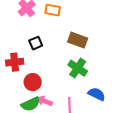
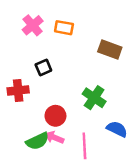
brown rectangle: (78, 40) -> (110, 49), moved
red circle: (33, 82) -> (55, 116), moved

